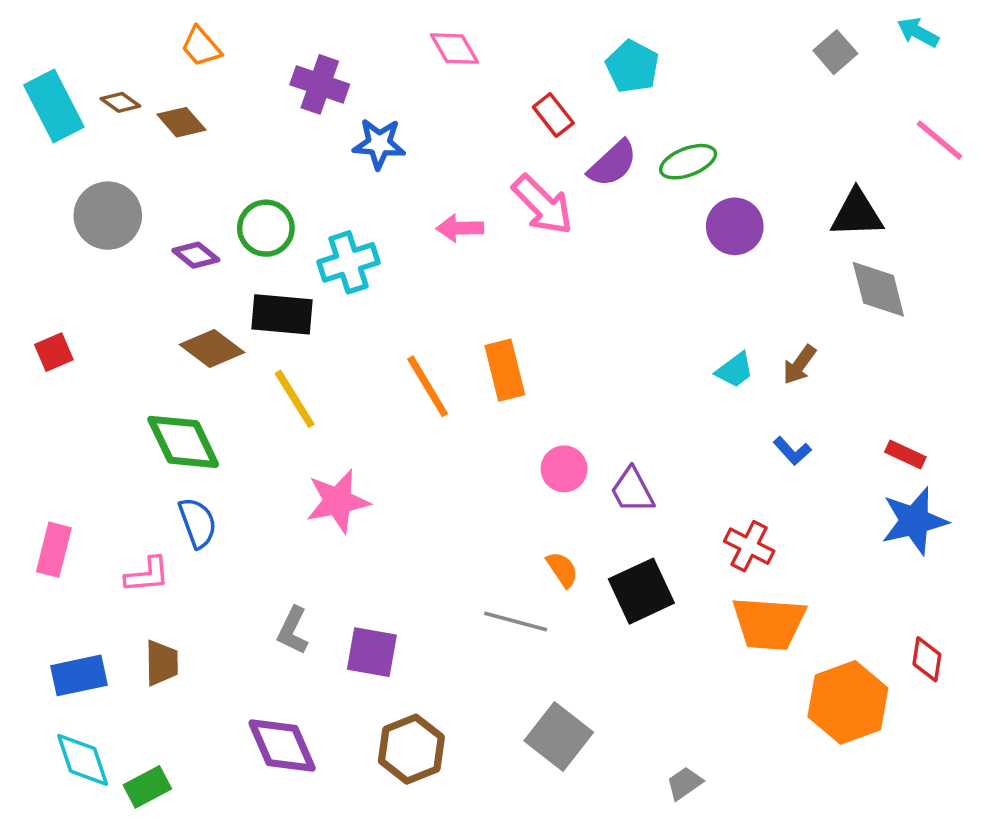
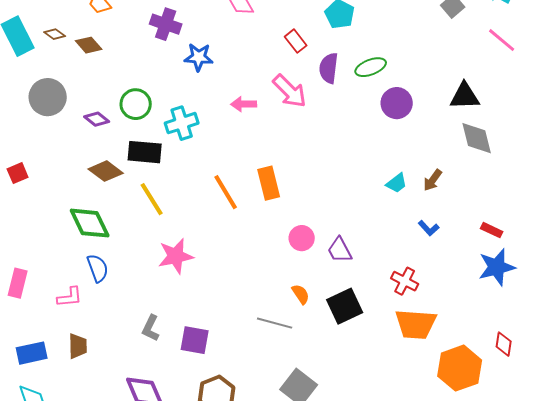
pink line: (940, 140) -> (502, 40), moved
purple semicircle: (613, 163) -> (329, 68), turned 140

